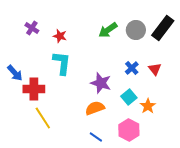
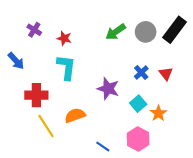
blue arrow: (15, 73) -> (16, 61), moved
orange semicircle: (95, 108) -> (75, 115), moved

